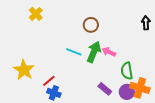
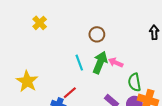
cyan line: (74, 52) -> (79, 63), turned 49
red line: (49, 81) -> (70, 93), moved

